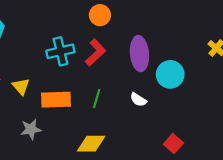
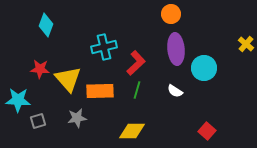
orange circle: (100, 15) -> (171, 14), moved
red L-shape: (96, 52) -> (136, 63), moved
yellow triangle: (21, 86) -> (68, 79), size x1.6

